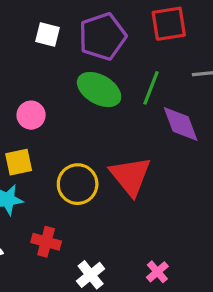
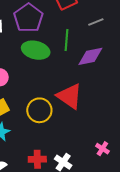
purple diamond: (181, 124) -> (90, 56), turned -64
red cross: (46, 242) -> (37, 159), moved

